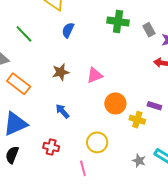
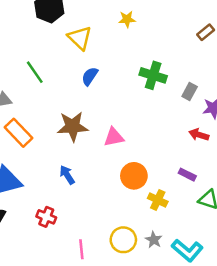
gray rectangle: (149, 30) -> (190, 92), turned 48
brown star: (61, 72) -> (73, 126), size x1.4
purple rectangle: (154, 106) -> (187, 175), moved
yellow circle: (97, 142) -> (123, 240), moved
gray star: (139, 161) -> (154, 240), moved

